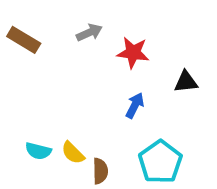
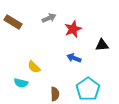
red star: (133, 53) -> (73, 29), turned -30
blue arrow: (135, 105) -> (74, 58), turned -96
yellow semicircle: (73, 153) -> (34, 67), moved

